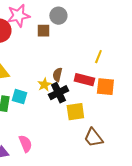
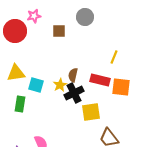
pink star: (18, 16) -> (34, 16), size x0.6
gray circle: (58, 16) -> (85, 17), moved
cyan square: (19, 97) -> (36, 85), moved

